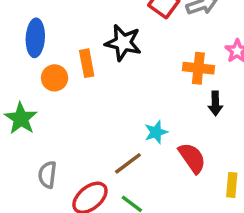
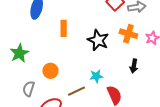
black star: (123, 43) -> (98, 40), moved
orange cross: (198, 68) -> (128, 34), moved
orange circle: (55, 78) -> (50, 71), moved

